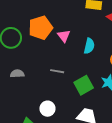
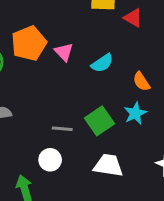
cyan semicircle: (89, 46) -> (102, 63), turned 49
gray line: (57, 71) -> (62, 129), moved

